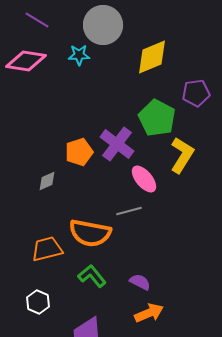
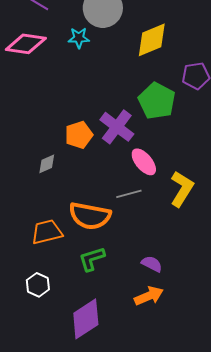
yellow L-shape: (182, 155) -> (182, 189), moved
green L-shape: (92, 276) -> (92, 259), turned -68
purple semicircle: (140, 282) -> (152, 264), moved

